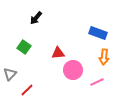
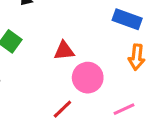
pink line: (97, 82) -> (124, 109), moved
red line: (27, 90) -> (62, 109), moved

